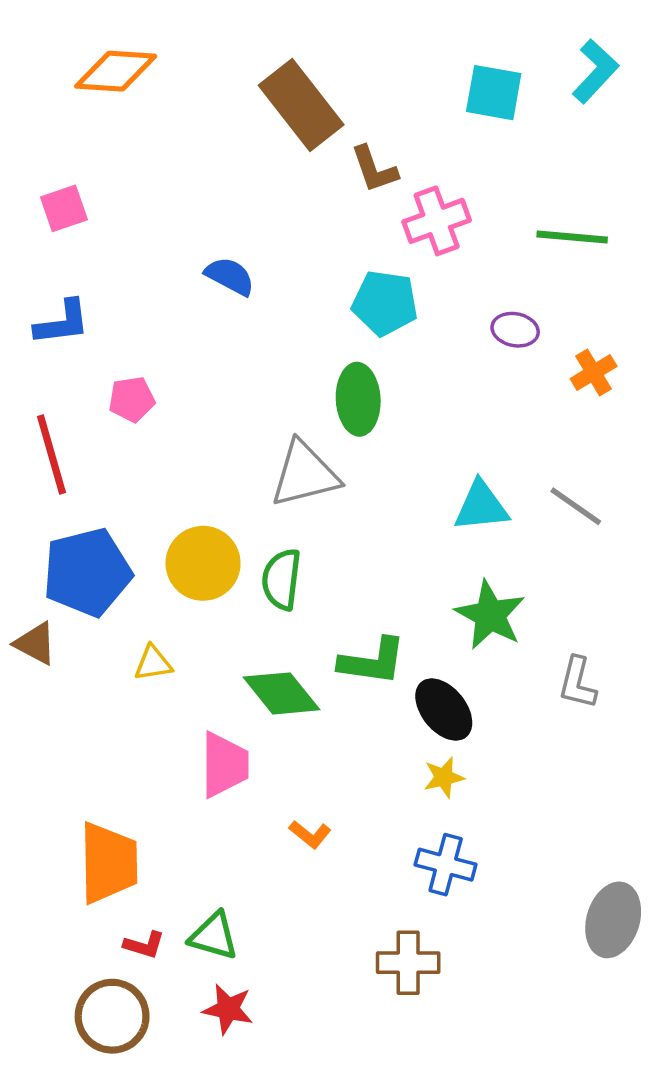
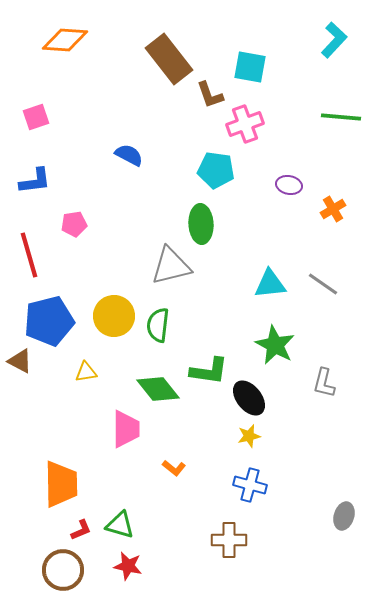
cyan square: (494, 93) -> (250, 67), moved
green line: (572, 237) -> (341, 117), moved
gray ellipse: (613, 920) -> (344, 516), size x0.7
red L-shape: (144, 945) -> (81, 530), turned -40

